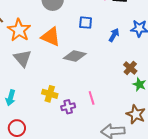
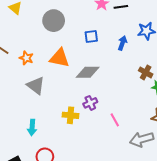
orange star: (19, 30) -> (26, 58), size x0.6
pink line: (92, 98) -> (115, 120), moved
purple cross: (68, 107) -> (90, 103), moved

